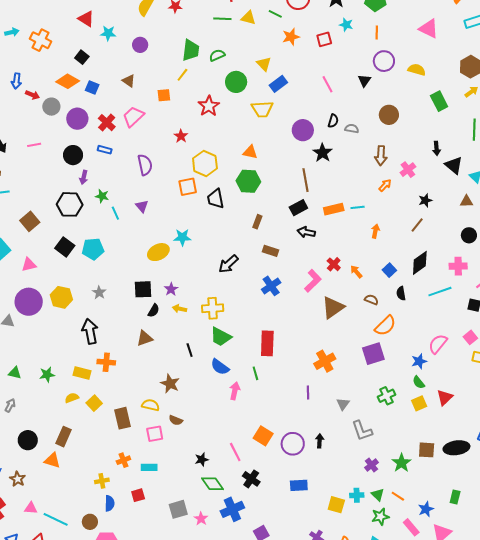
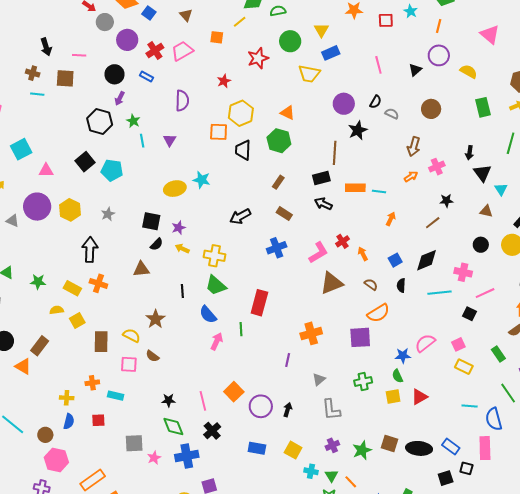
brown square: (30, 221) -> (65, 78), moved, turned 30
yellow square: (336, 505) -> (293, 450), moved

